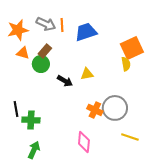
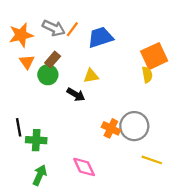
orange line: (62, 25) -> (72, 29), turned 40
orange triangle: (23, 53) -> (27, 62), turned 40
yellow triangle: (87, 74) -> (91, 76), moved
pink diamond: (84, 142) -> (84, 167), moved, turned -30

